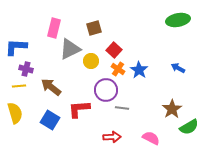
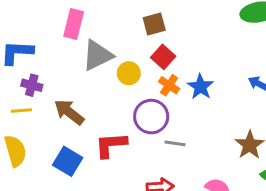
brown square: (94, 28) -> (154, 24), moved

